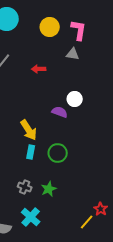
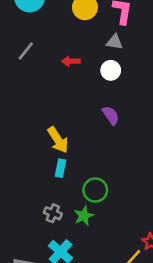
white circle: (75, 99) -> (111, 70), moved
purple semicircle: (60, 112) -> (111, 115), moved, turned 35
green circle: (58, 153) -> (95, 190), moved

